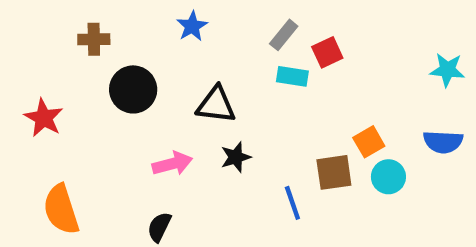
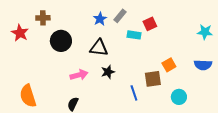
blue star: (192, 26) -> (100, 19), moved
gray rectangle: (284, 35) -> (120, 16), moved
red star: (44, 118) -> (20, 33), moved
cyan circle: (388, 177) -> (179, 97), moved

